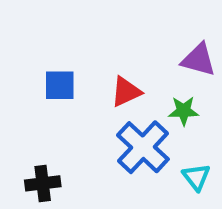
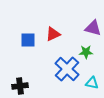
red triangle: (126, 92) -> (53, 34), moved
cyan triangle: (196, 177) -> (92, 83), turned -40

